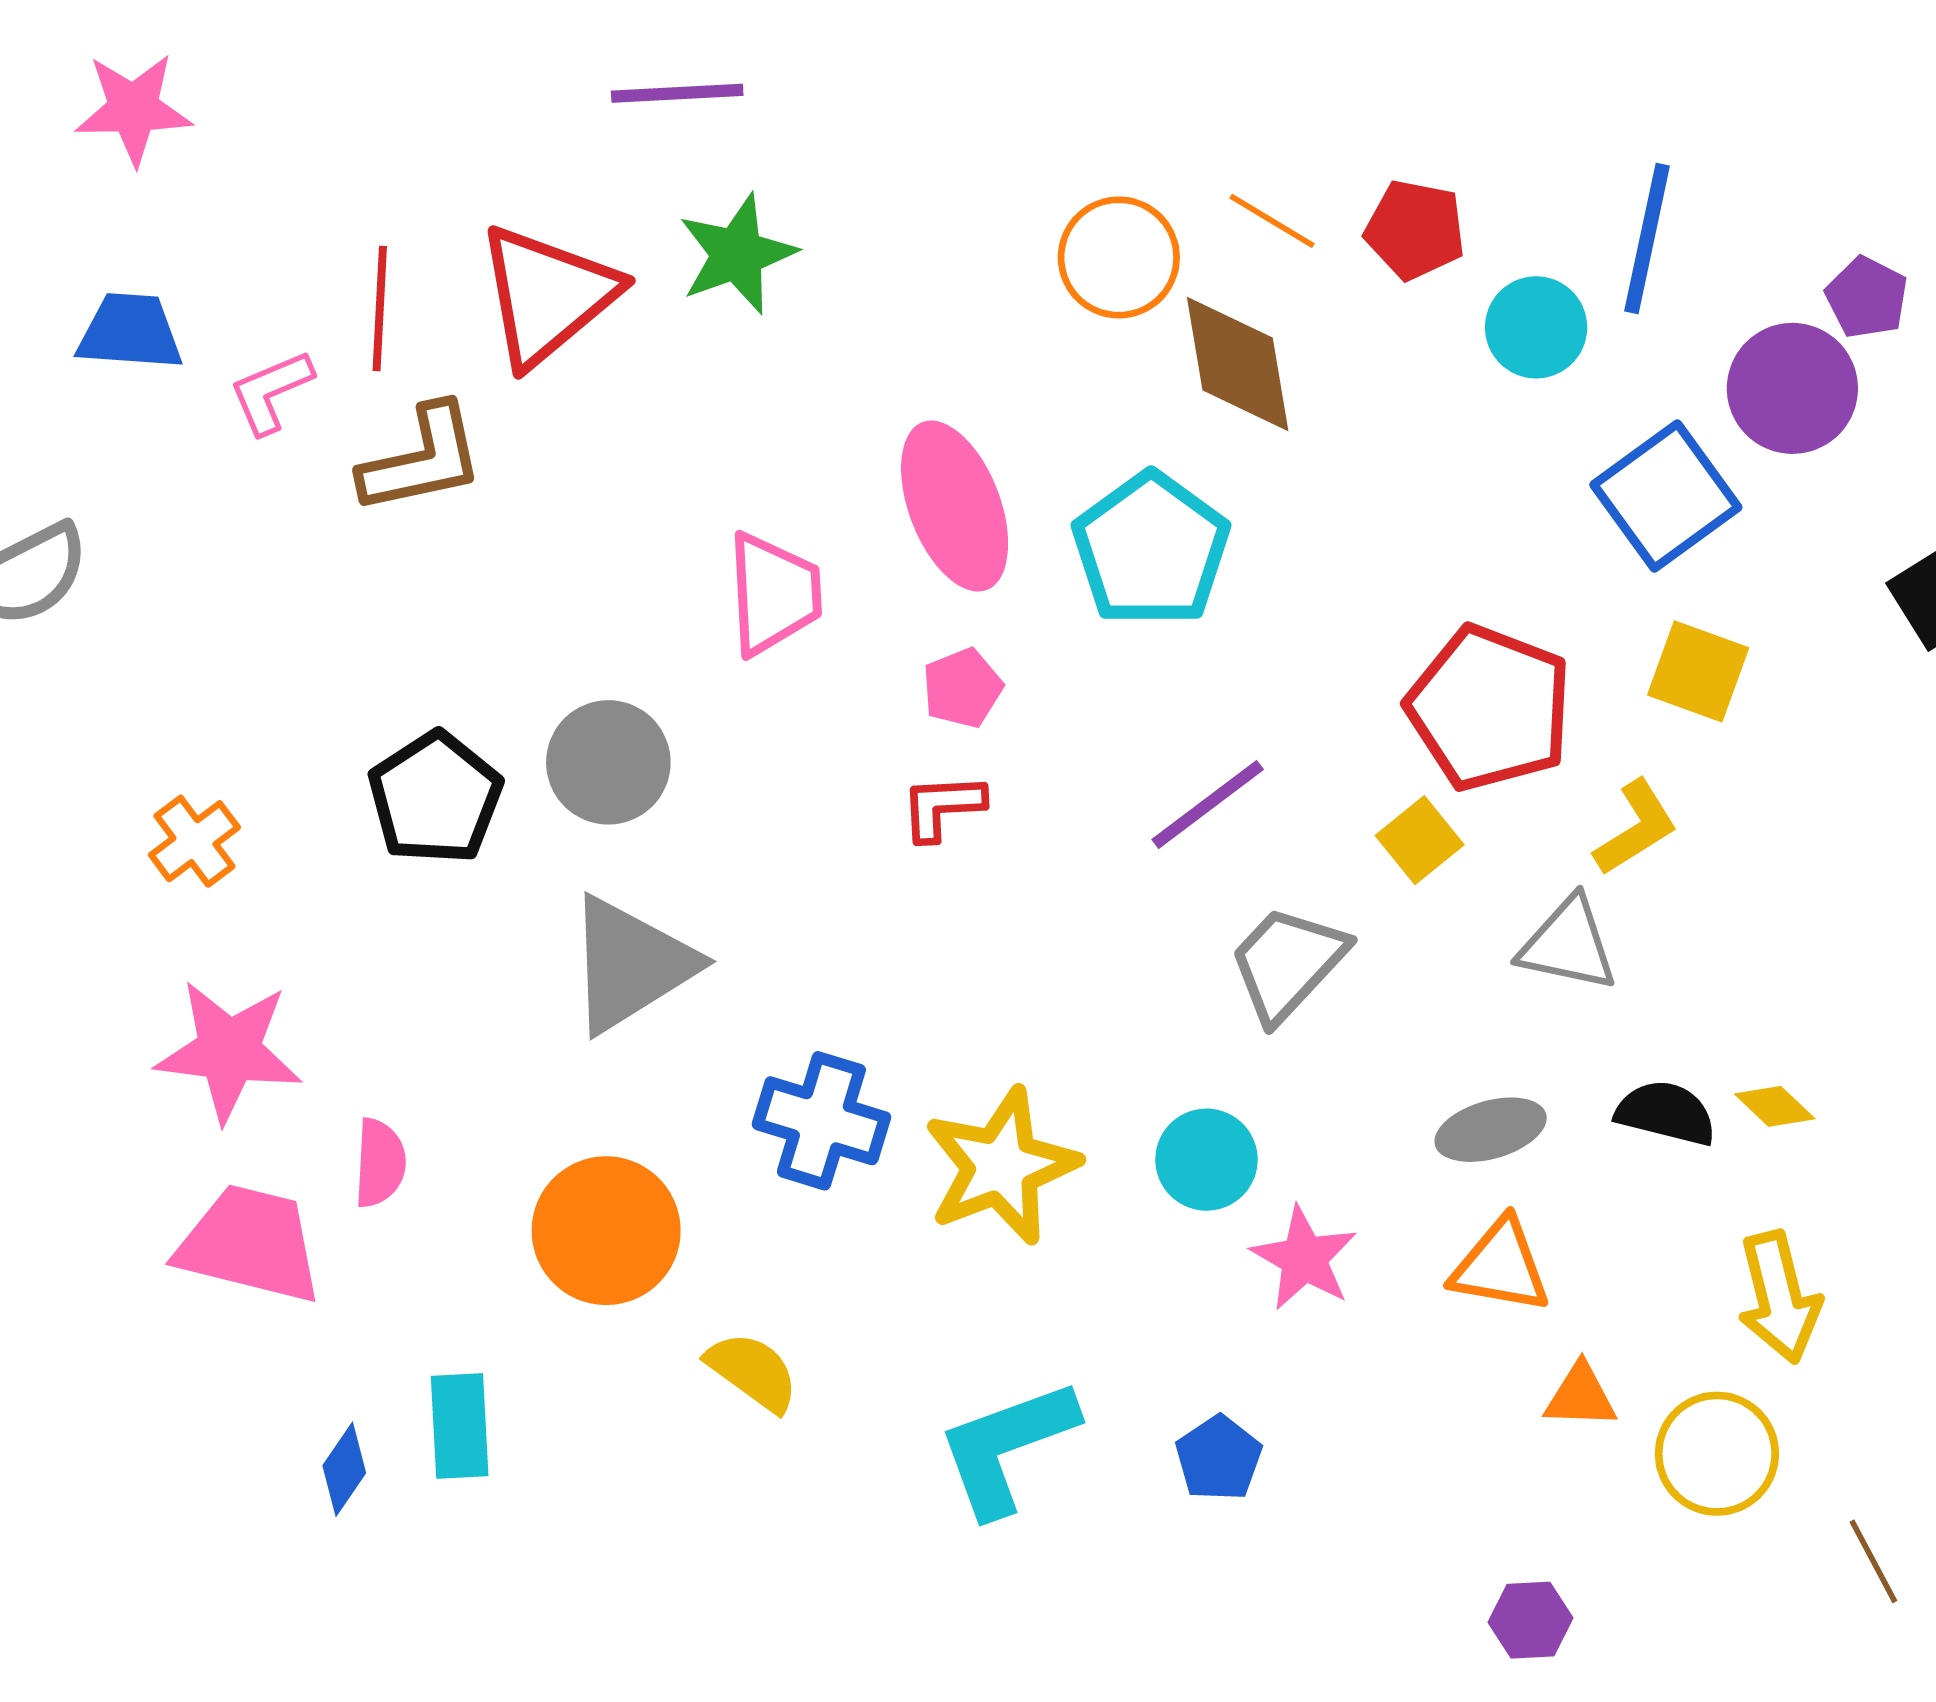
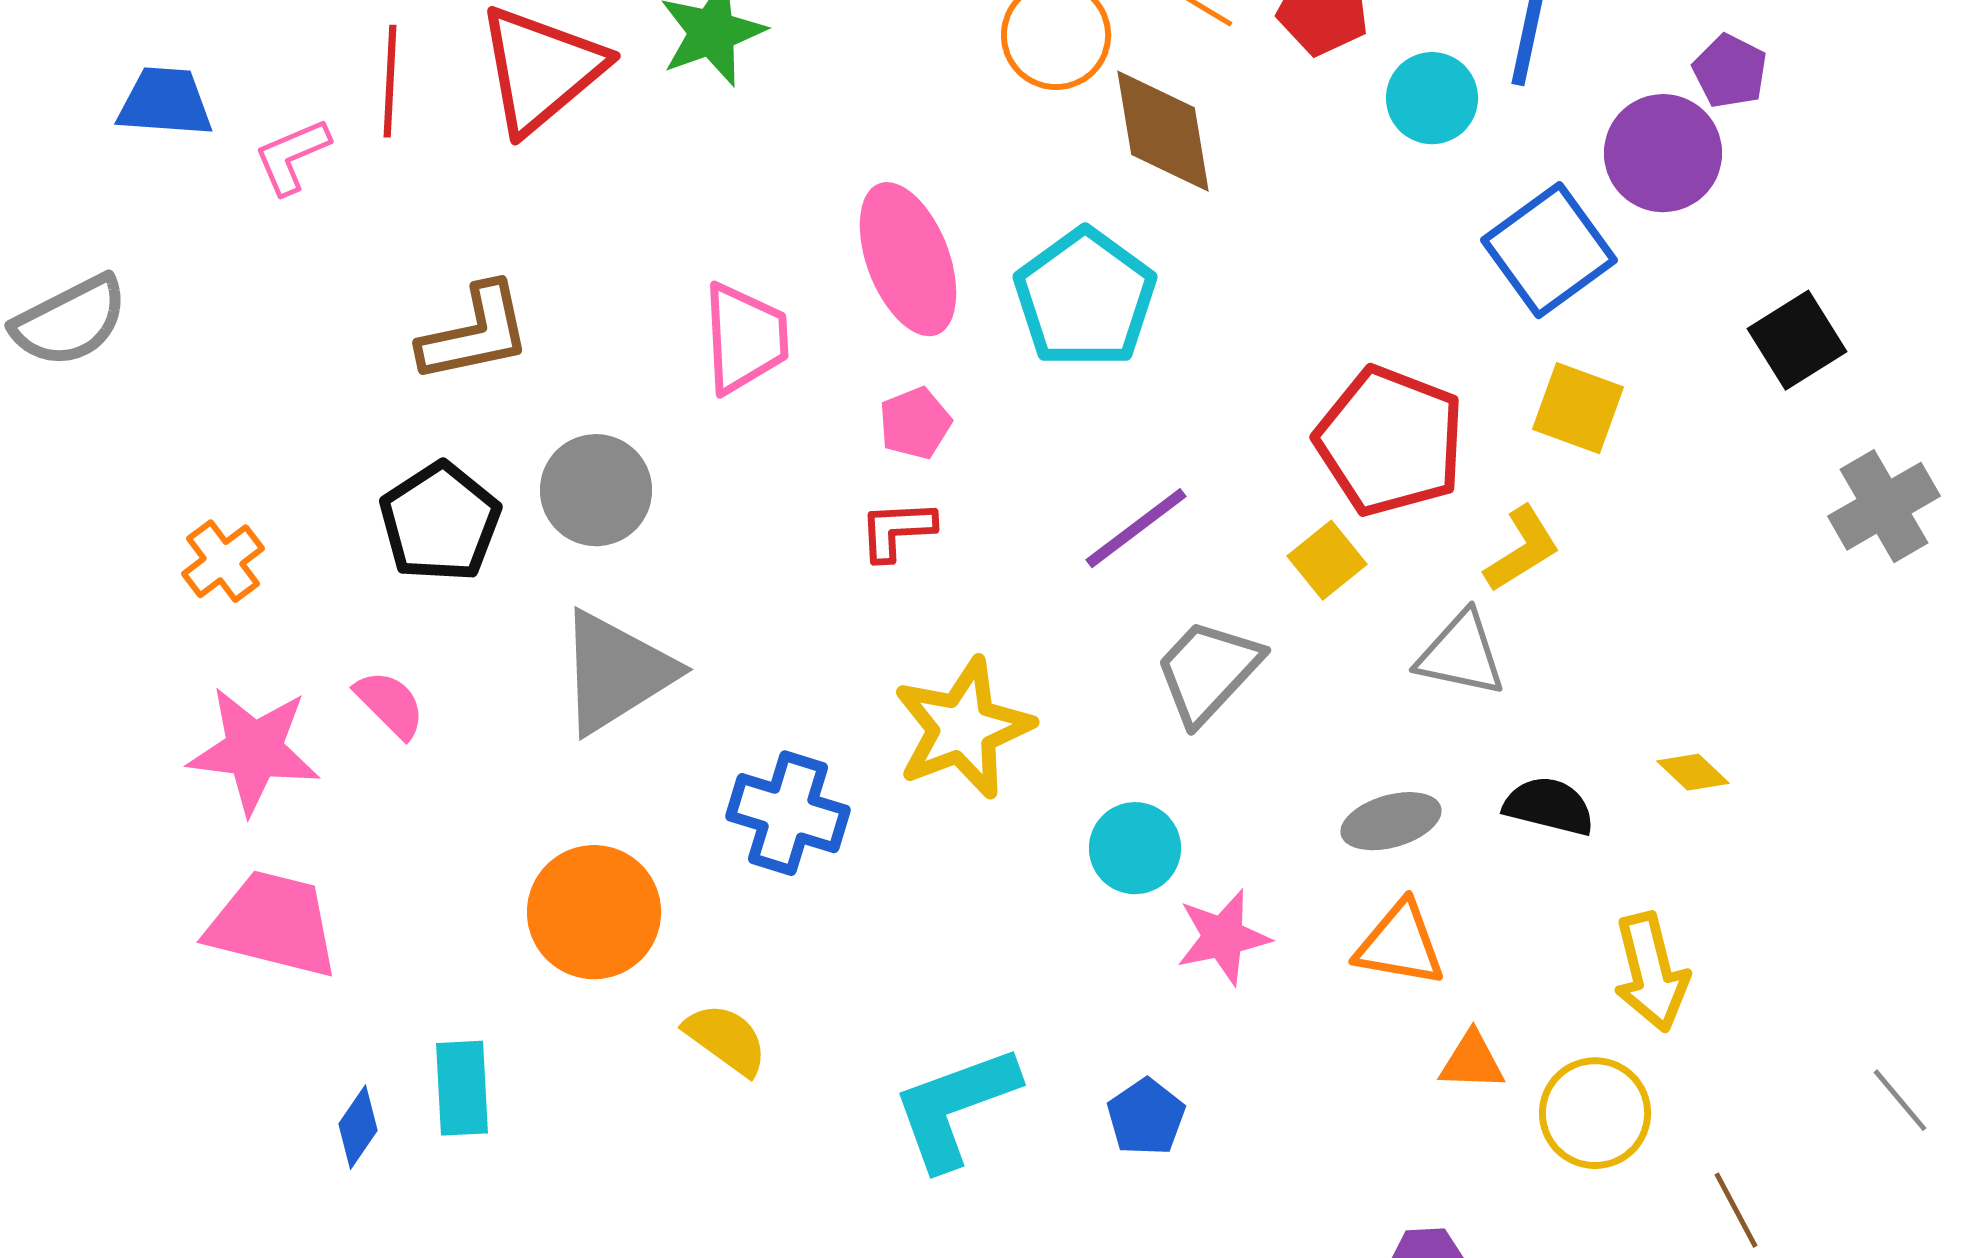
brown L-shape: (422, 459) -> (475, 333), moved
yellow diamond: (1775, 1106) -> (1693, 772), moved
pink semicircle: (380, 1163) -> (390, 704), moved, turned -48
yellow star: (1001, 1166) -> (963, 728), moved
pink star: (1304, 1258) -> (1223, 937), turned 30

